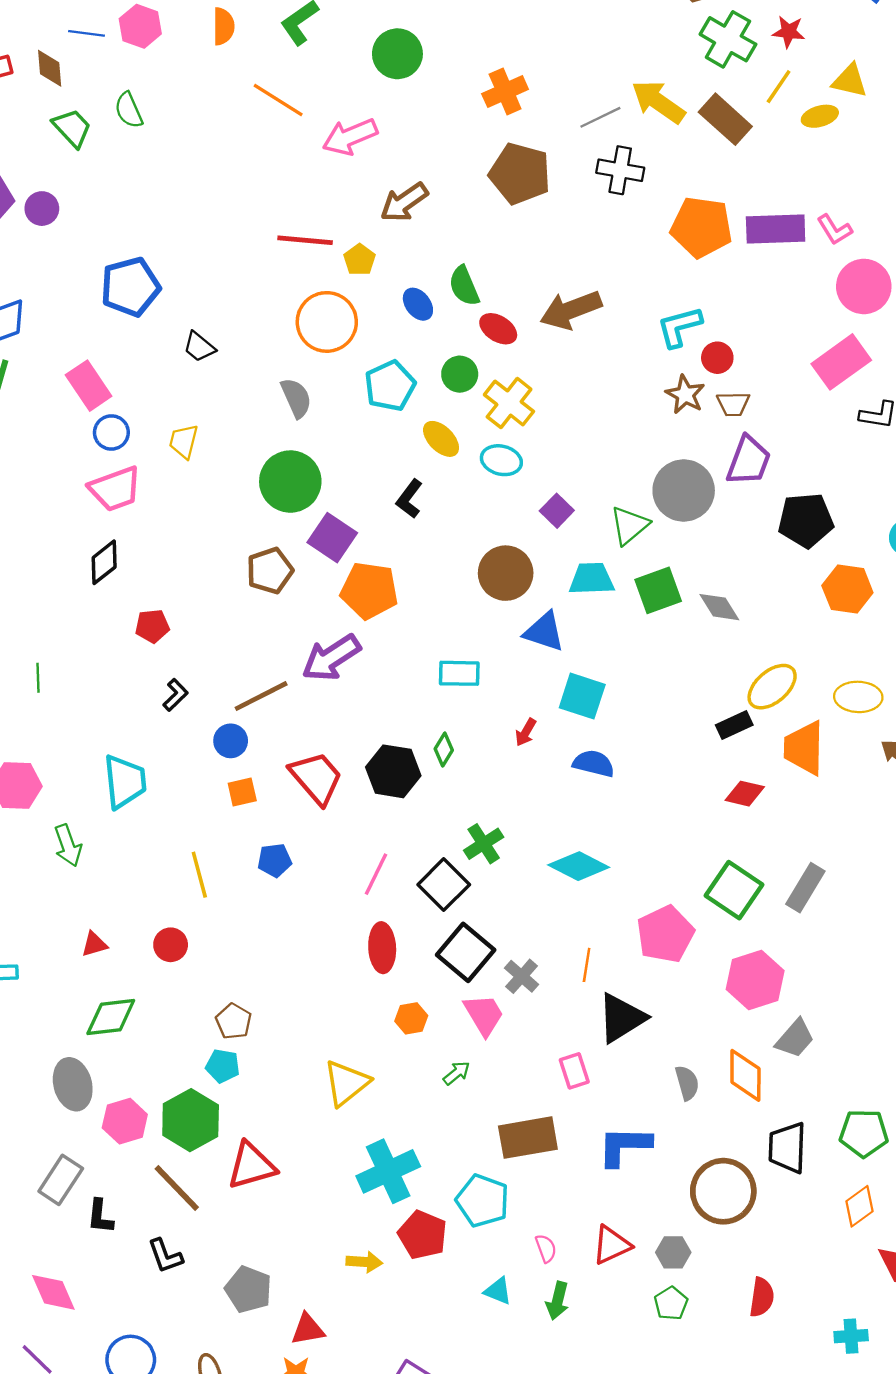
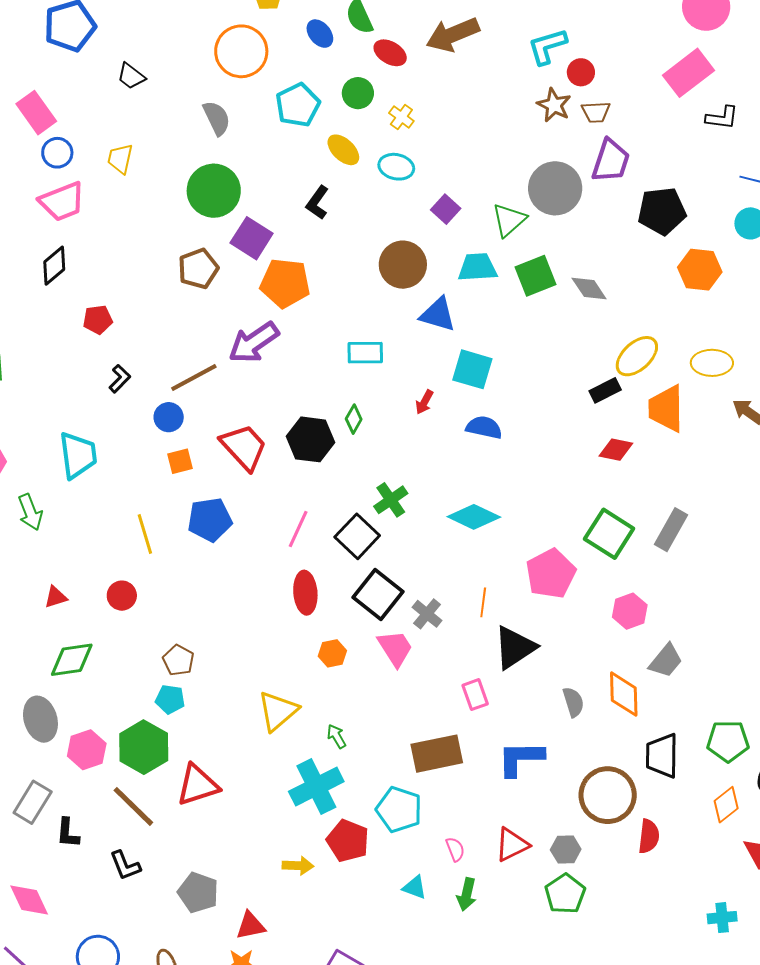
yellow cross: (509, 403) -> (401, 117), size x0.6
blue pentagon: (275, 860) -> (210, 520), size x1.5
pink hexagon: (755, 980) -> (630, 611), size x0.7
green arrow: (457, 1073) -> (337, 736), moved, turned -80
red semicircle: (762, 1297) -> (649, 836), moved
green pentagon: (671, 1303) -> (565, 894), size x1.4

